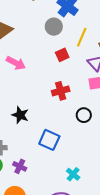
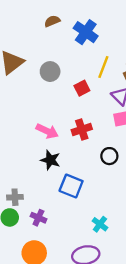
gray circle: (54, 27) -> (50, 72), moved
pink arrow: (16, 63) -> (47, 131), moved
black star: (20, 115) -> (50, 160), moved

